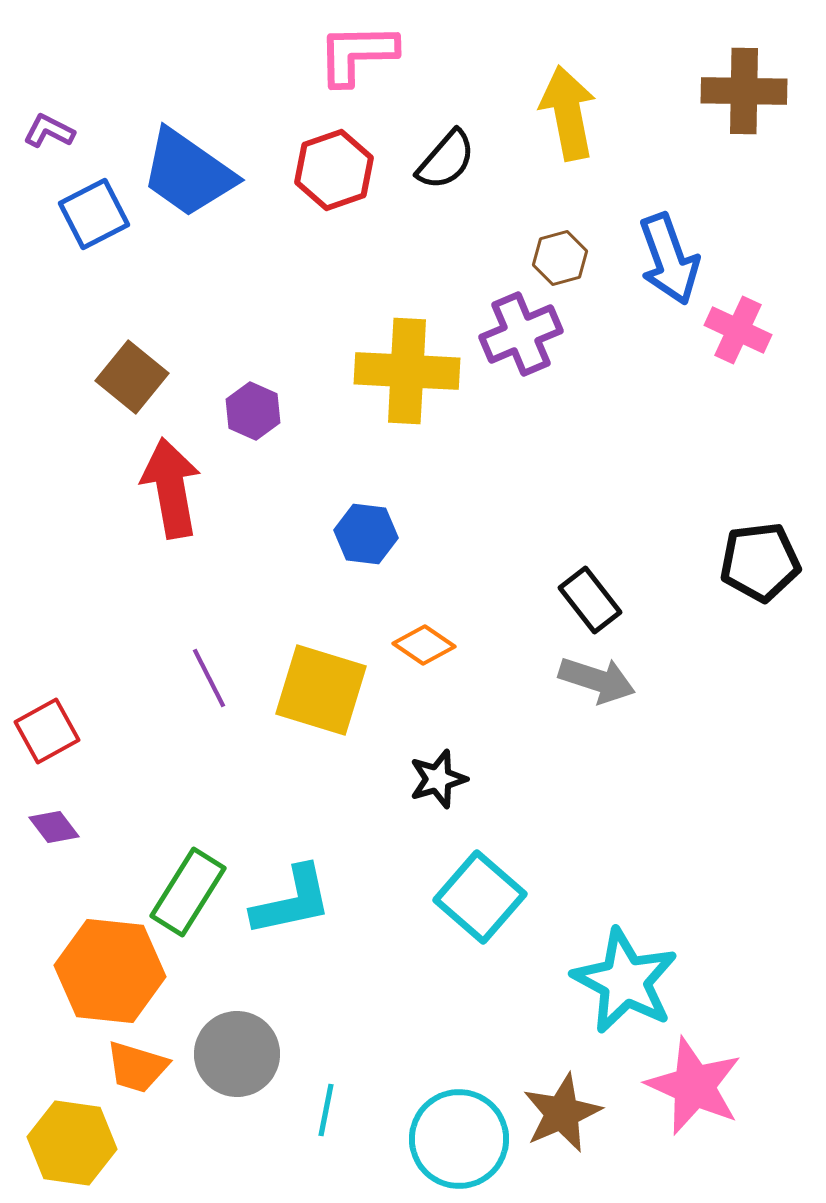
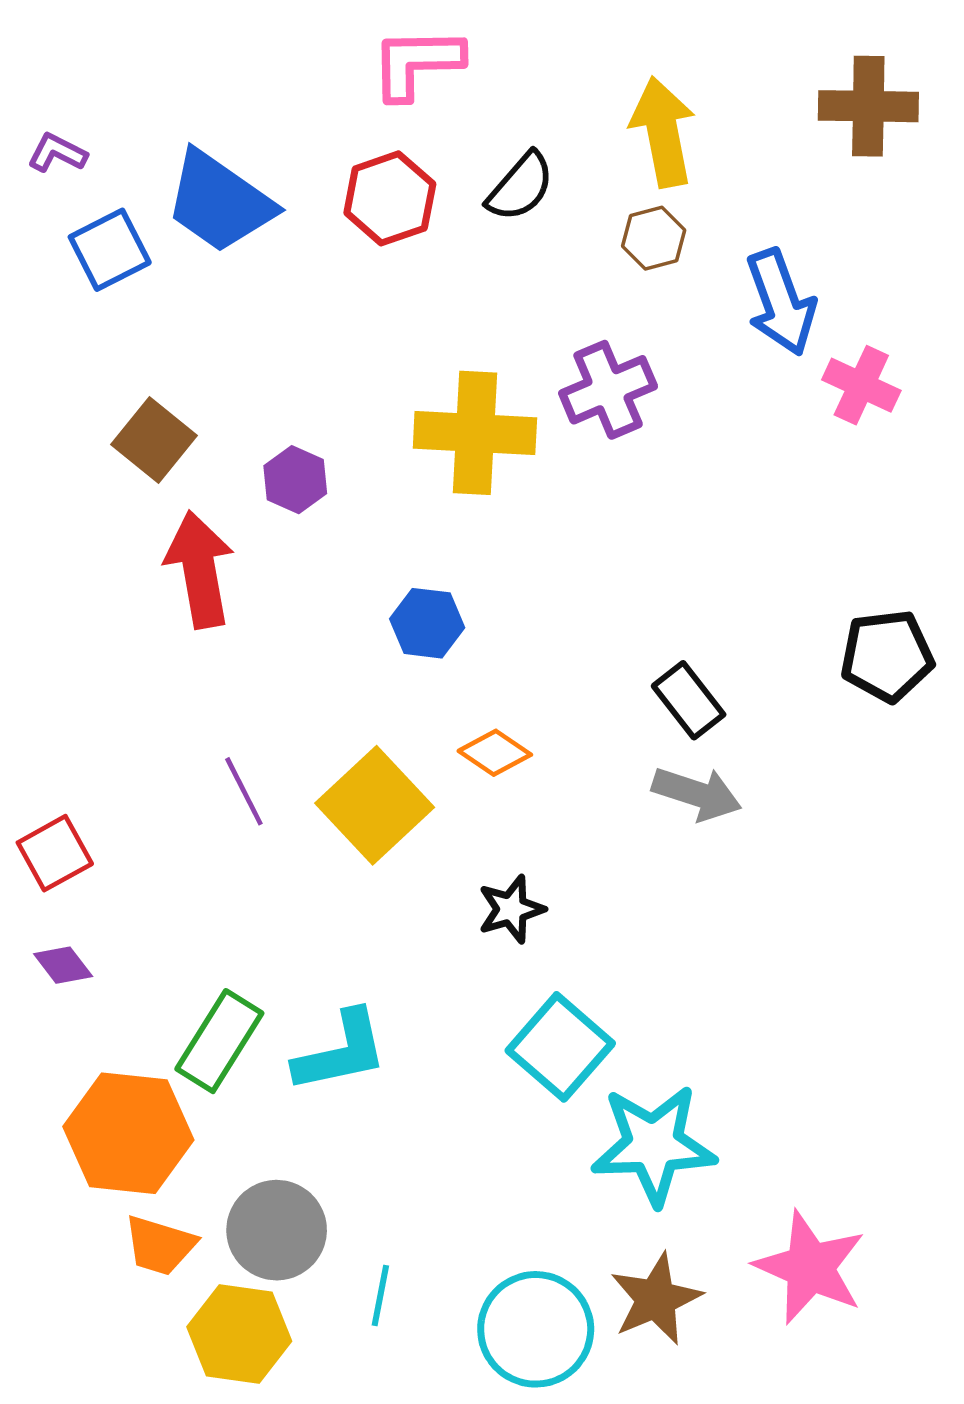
brown hexagon: (560, 258) -> (654, 238), moved
yellow square: (321, 690) -> (375, 805), turned 30
cyan star: (625, 981) -> (654, 1145), moved, turned -30
yellow hexagon: (72, 1143) -> (239, 1334), moved

